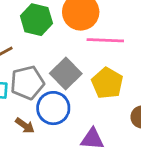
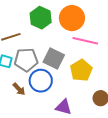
gray square: (66, 74) -> (54, 59), turned -30

